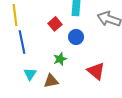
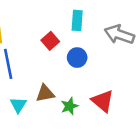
green star: (60, 59) -> (69, 106), moved
brown triangle: (51, 81) -> (45, 93), moved

